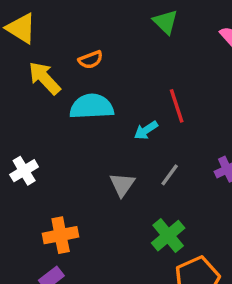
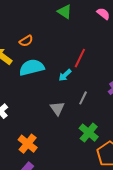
red line: (177, 106) -> (80, 58), turned 54
orange cross: (61, 235) -> (28, 144), turned -30

